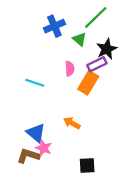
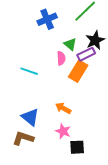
green triangle: (79, 39) -> (70, 44), moved
pink star: (44, 148) -> (63, 131), moved

